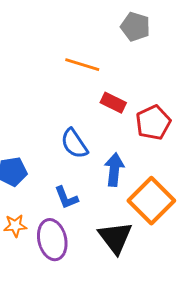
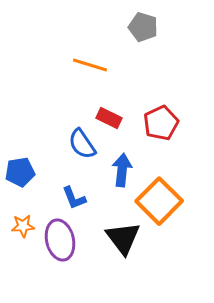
red rectangle: (113, 103) -> (109, 118), moved

